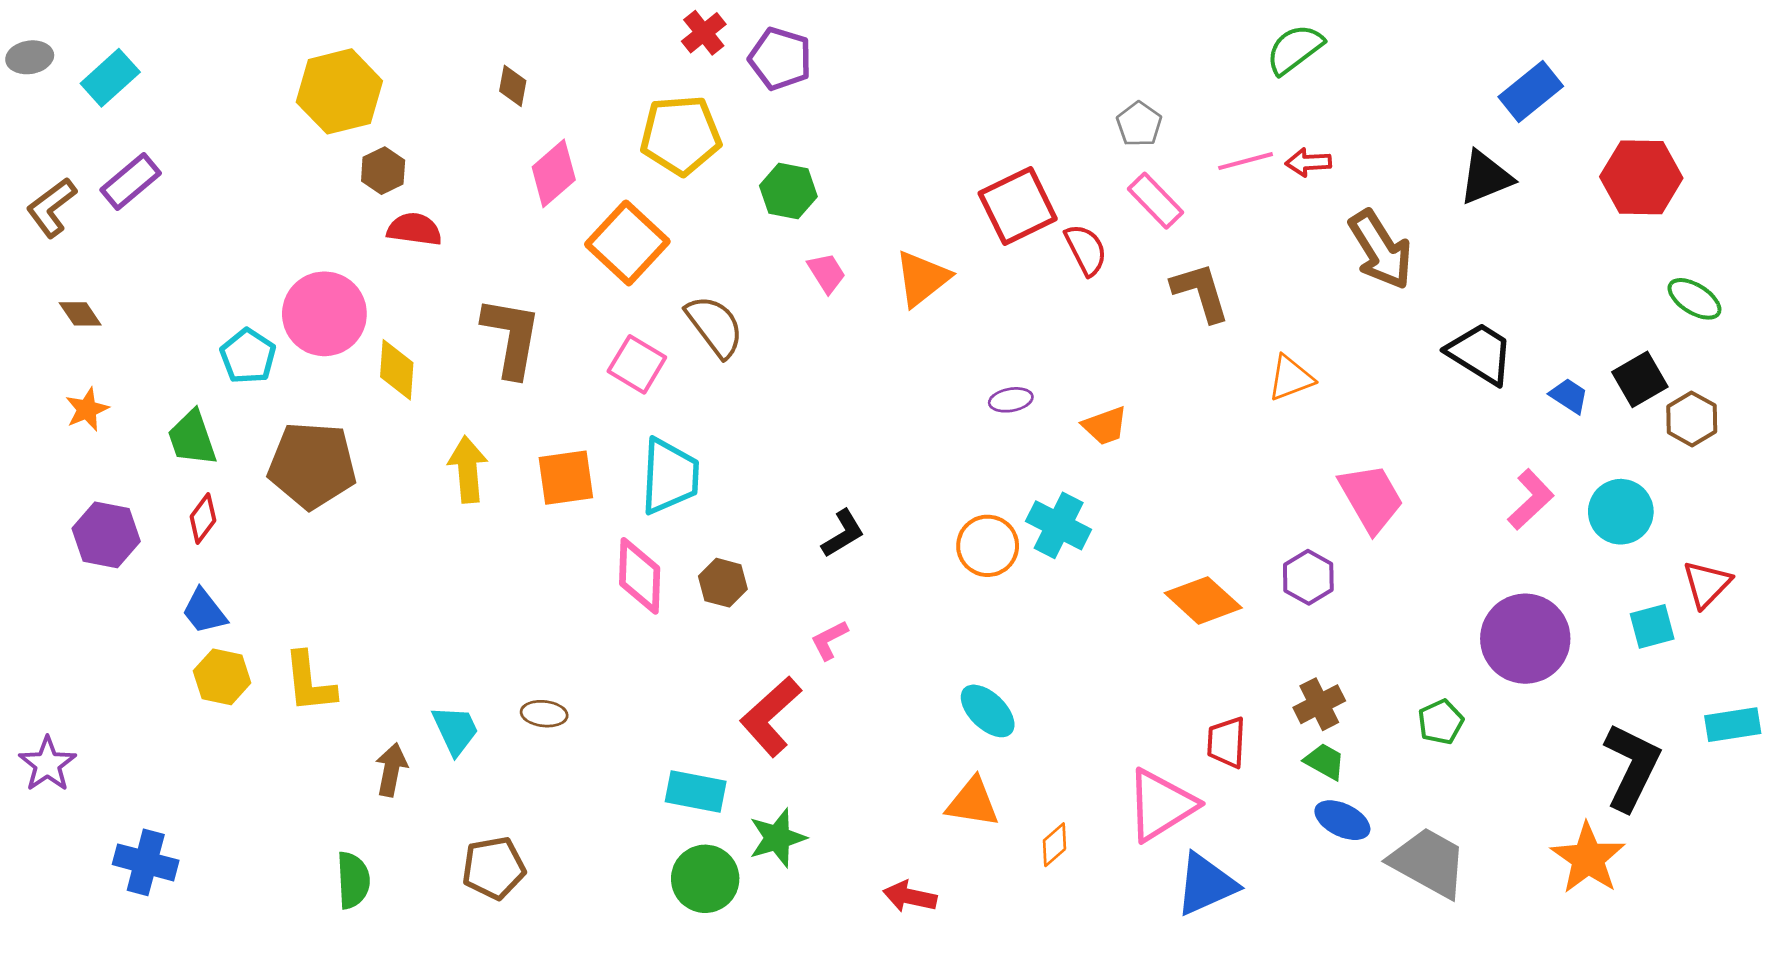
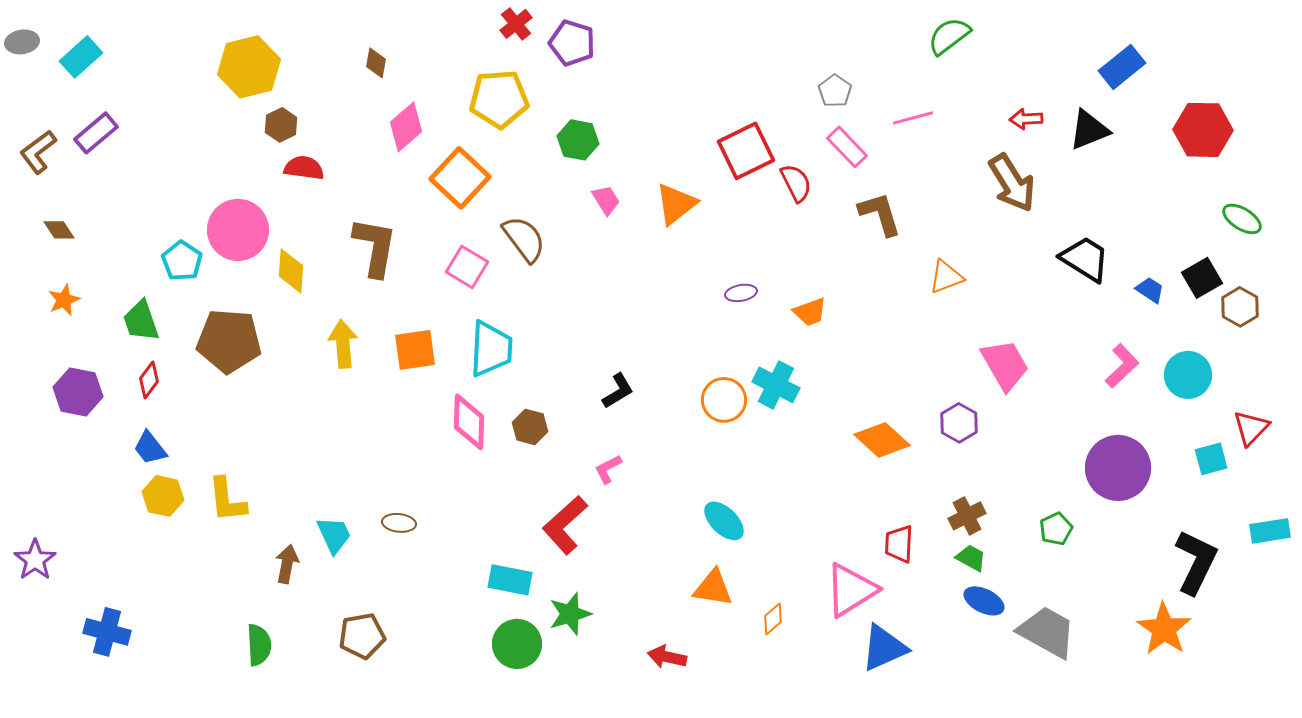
red arrow: (1308, 162) -> (1026, 119), moved

